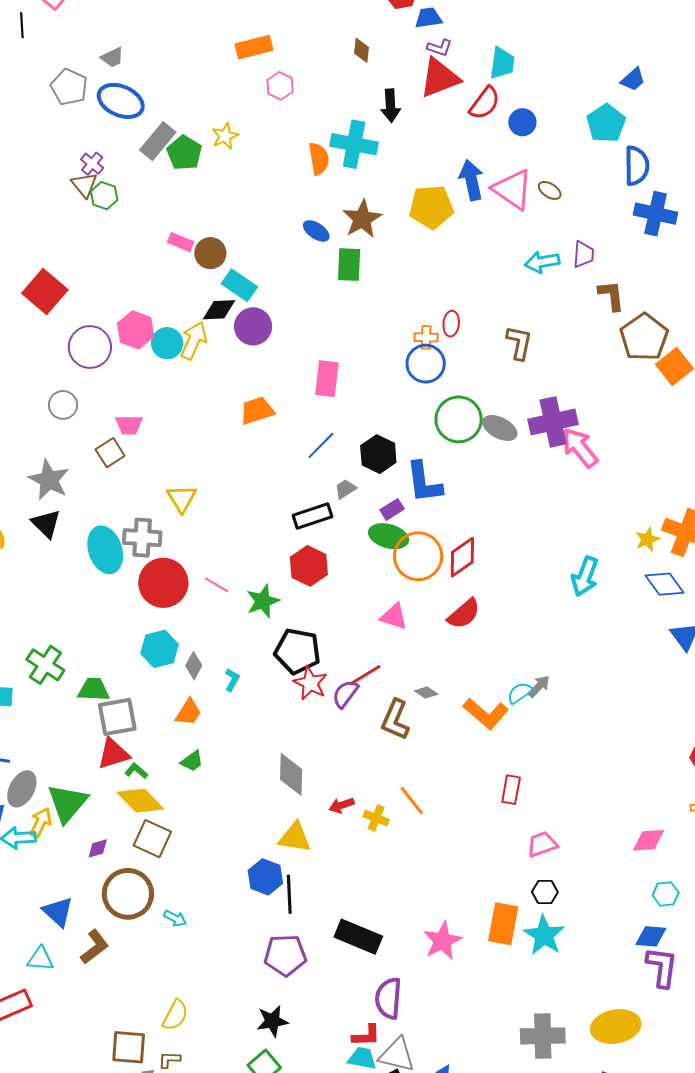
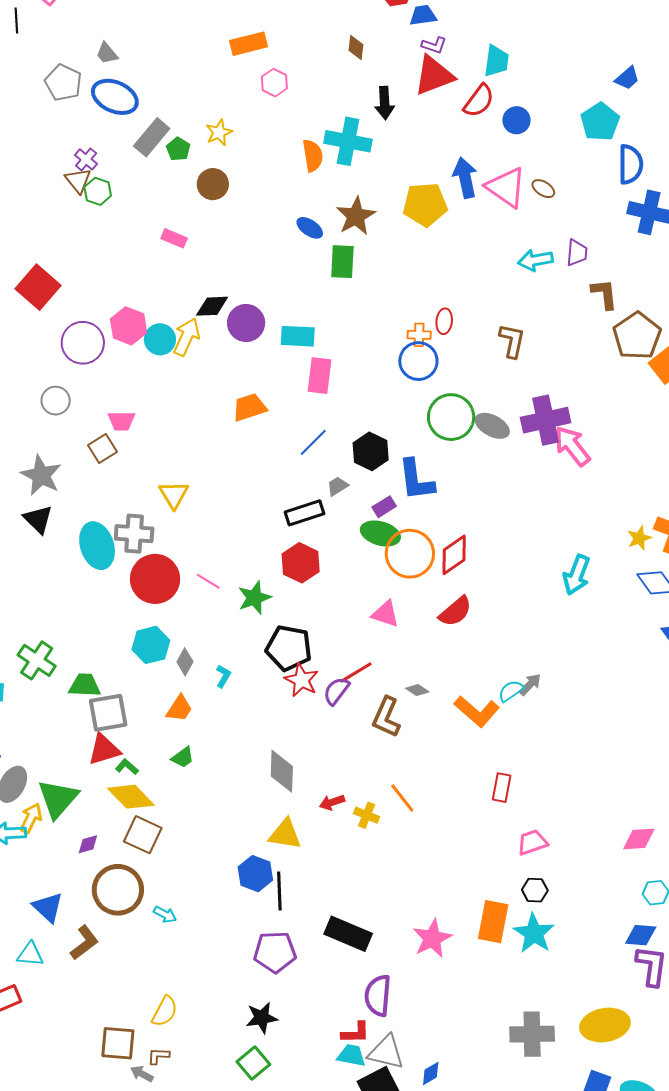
gray trapezoid: (112, 57) -> (107, 53), turned 75
green pentagon: (184, 153) -> (178, 149), size x0.7
brown circle: (210, 253) -> (213, 184), moved
cyan rectangle: (239, 285) -> (298, 336), moved, turned -32

